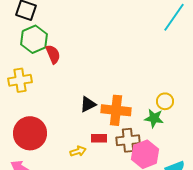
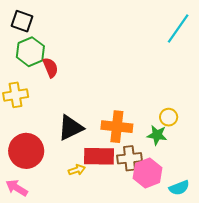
black triangle: (88, 104) -> (70, 128), moved, size x1.5
red rectangle: (99, 138) -> (99, 156), size x1.8

